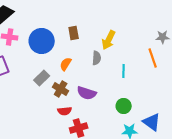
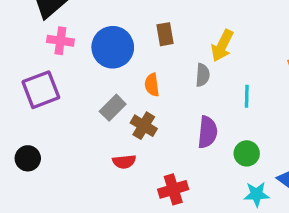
orange semicircle: (66, 64) -> (152, 85), turned -40
purple semicircle: (87, 93) -> (207, 132), moved, turned -102
red semicircle: (65, 111) -> (124, 162), moved

